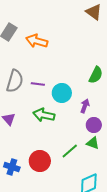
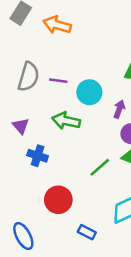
red circle: (40, 161) -> (58, 200), moved
blue cross: (12, 167) -> (38, 156), moved

